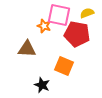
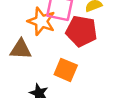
orange star: (44, 26) -> (41, 21), size x1.6

